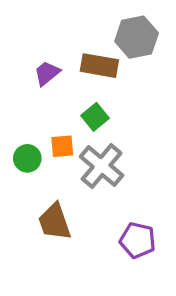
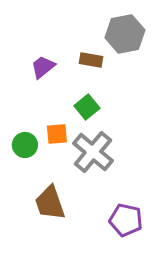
brown rectangle: (99, 66) -> (91, 60), size x0.7

